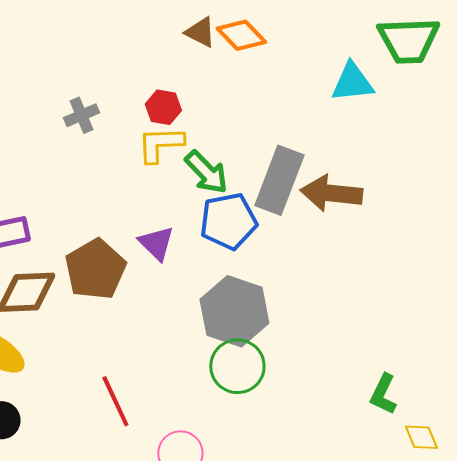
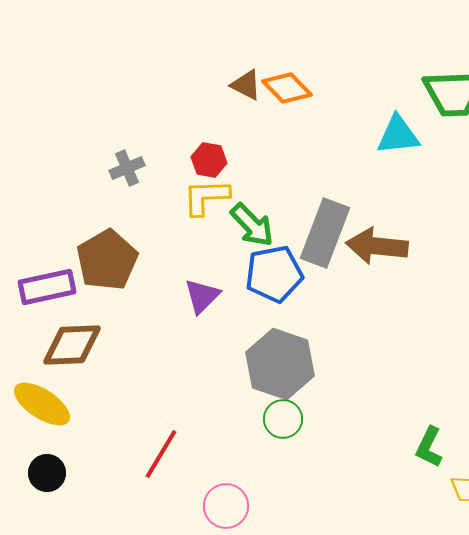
purple triangle: (156, 243) -> (202, 296), turned 30
brown pentagon: (95, 269) -> (107, 260), moved
green circle: (237, 366) -> (283, 419), size x0.7
red line: (115, 401) -> (161, 454), turned 56

